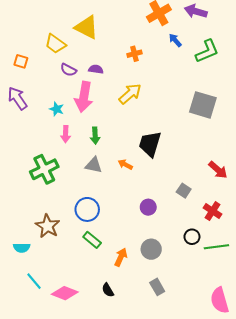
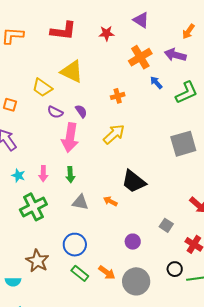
purple semicircle: (96, 69) -> (81, 111), turned 48
gray square: (203, 105) -> (183, 144), turned -32
cyan star: (57, 109) -> (18, 175), moved
pink arrow: (66, 134) -> (43, 174), moved
green arrow: (95, 136) -> (70, 175), moved
black trapezoid: (150, 144) -> (134, 181), turned -68
gray circle: (151, 249) -> (136, 281), size x1.4
orange arrow: (121, 257) -> (107, 272), moved, turned 102

